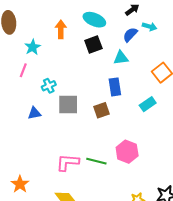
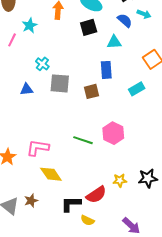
blue semicircle: (130, 35) -> (125, 20), turned 84
pink line: (23, 70) -> (12, 40), moved
cyan cross: (49, 86) -> (42, 64), turned -32
pink L-shape: (68, 162) -> (38, 148), moved

